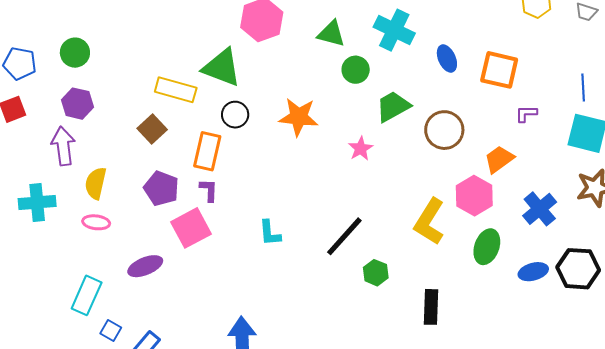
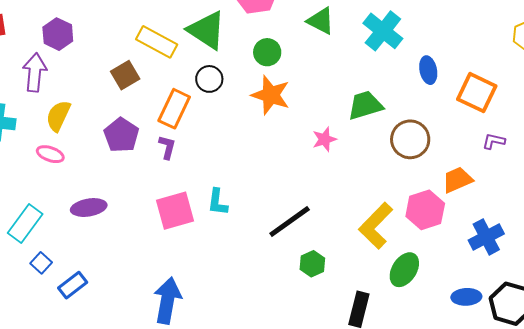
green circle: (356, 70) -> (267, 52), moved
pink square: (191, 228) -> (175, 211), moved
green ellipse: (487, 247) -> (404, 270), moved

